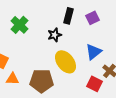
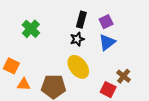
black star: (55, 35) -> (77, 39), moved
blue triangle: (94, 52) -> (107, 42), moved

